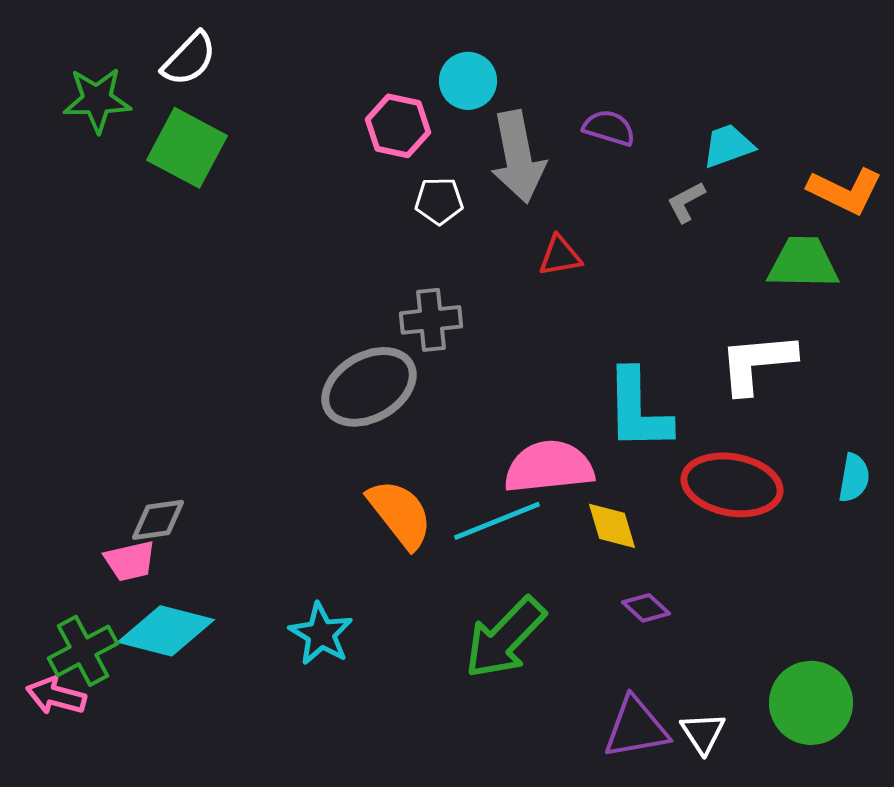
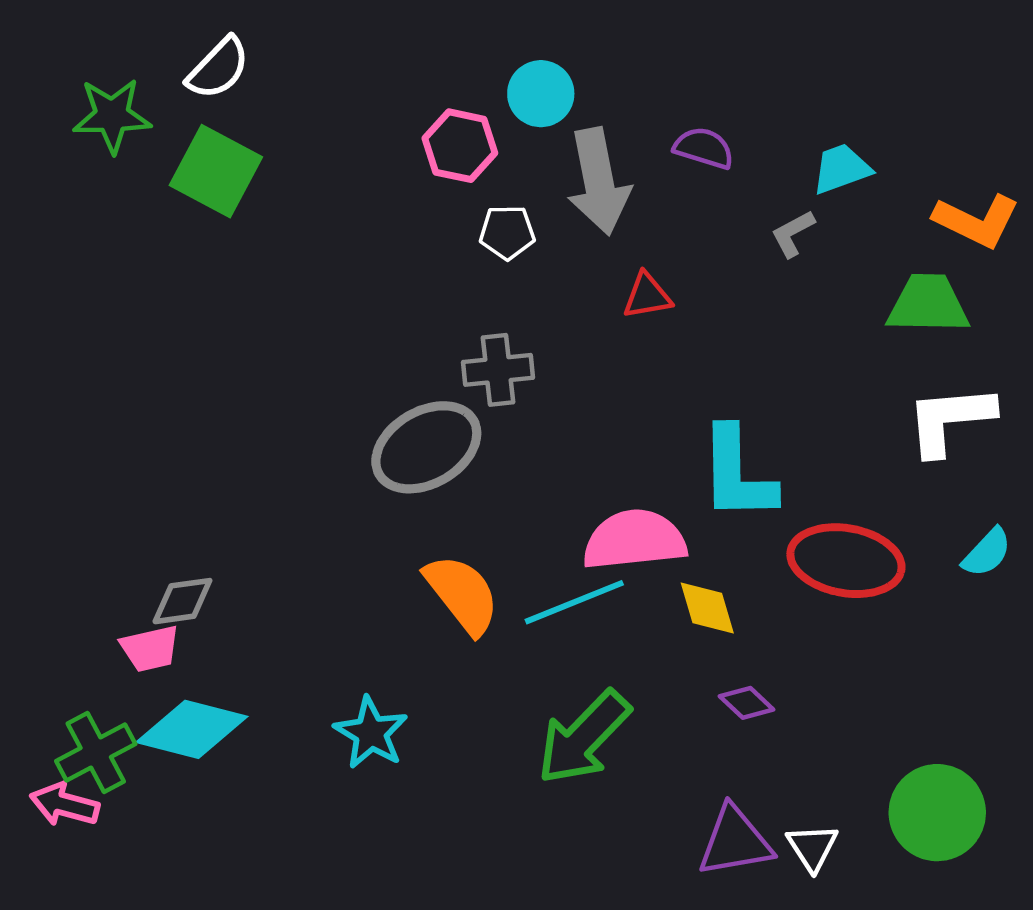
white L-shape: (757, 363) -> (950, 420), moved
cyan semicircle: (854, 478) -> (987, 553), turned 33

